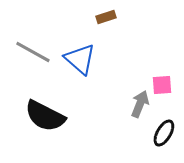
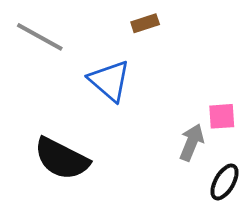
gray line: (33, 52) -> (40, 37), moved

